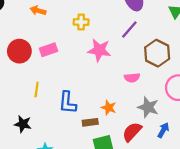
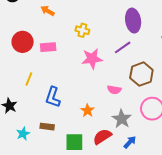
pink star: (99, 50) -> (92, 59), turned -30
brown rectangle: (90, 122) -> (47, 127), moved

